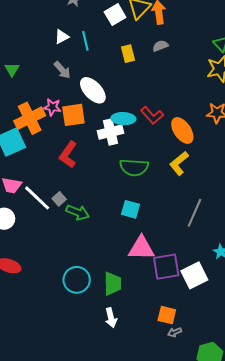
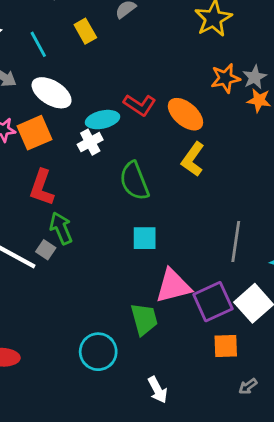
cyan line: (85, 41) -> (38, 44), moved
white cross: (111, 132) -> (90, 142), size x0.7
green semicircle: (134, 167) -> (134, 181), turned 80
green arrow: (78, 212) -> (61, 228), moved, turned -120
gray line: (195, 213) -> (236, 241), moved
green trapezoid: (112, 284) -> (144, 319), moved
orange square: (167, 315) -> (226, 346), moved

